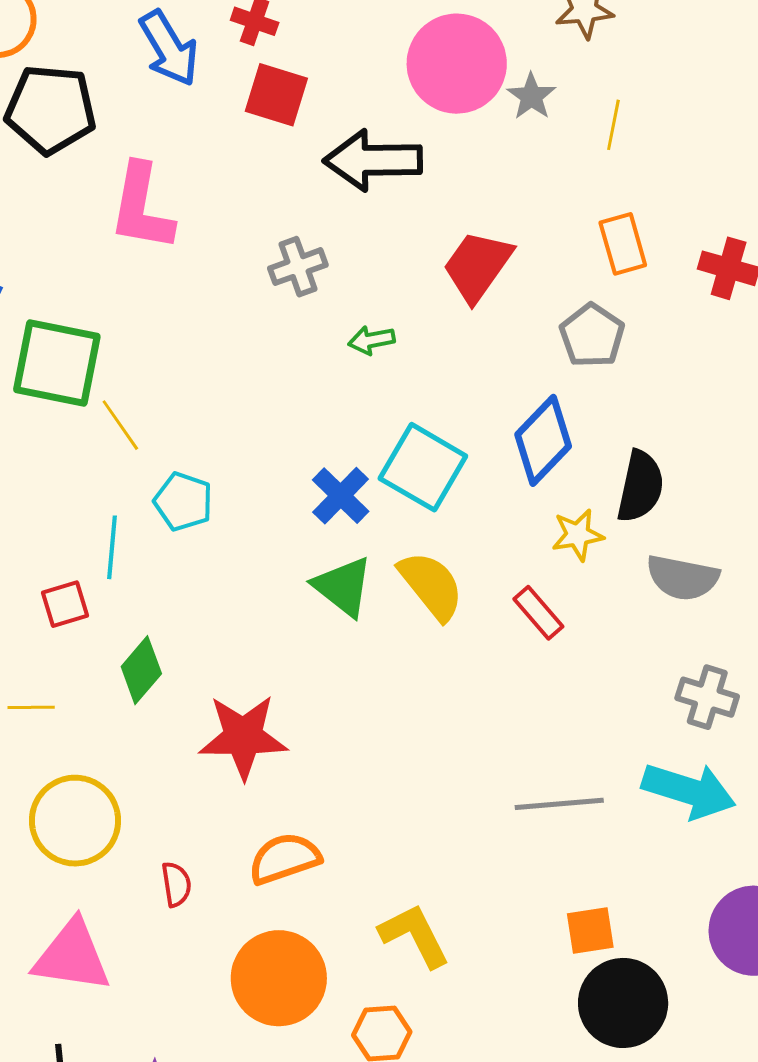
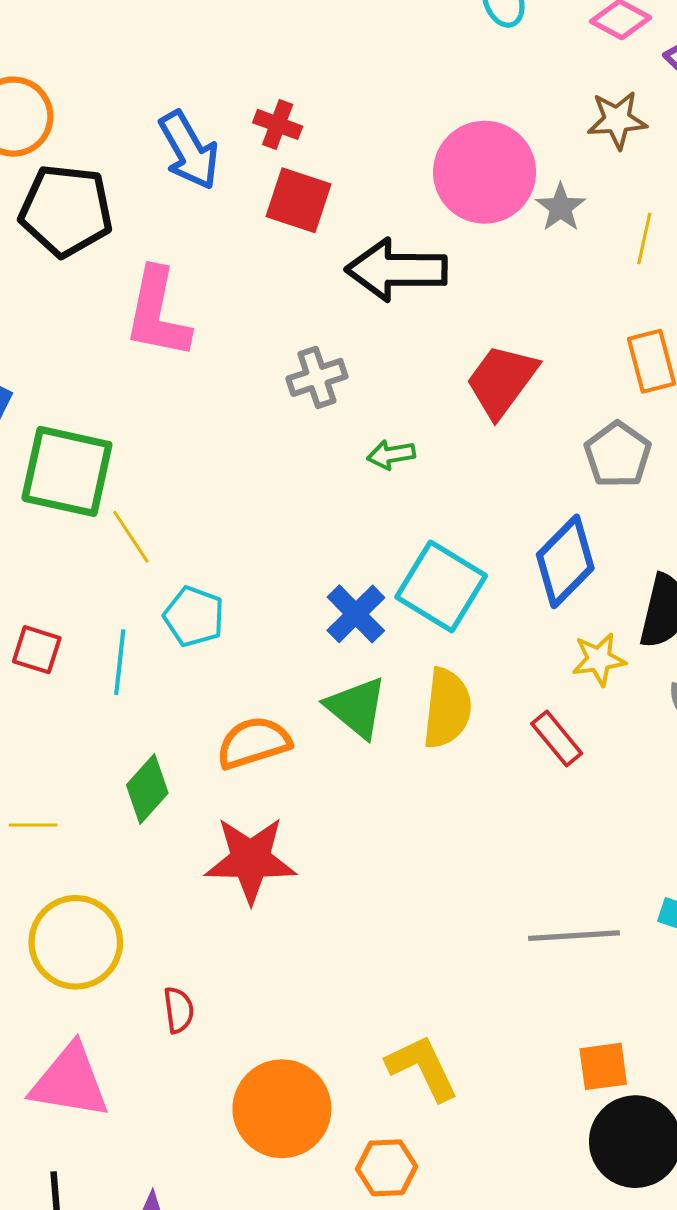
yellow semicircle: (431, 586) -> (447, 708), turned 44
red square: (65, 604) -> (37, 650), moved, turned 33
orange semicircle: (285, 858) -> (254, 743), moved

